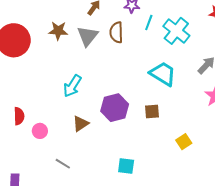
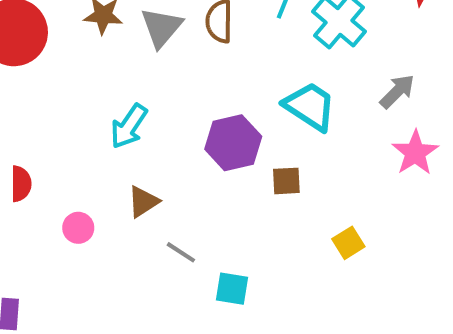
purple hexagon: (115, 108) -> (233, 143), moved
pink circle: (40, 131) -> (78, 228), moved
gray line: (63, 164) -> (181, 252), moved

